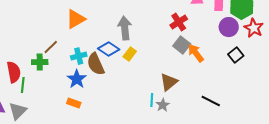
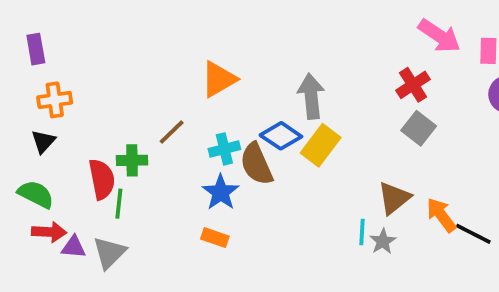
orange arrow: (196, 53) -> (441, 215), moved
yellow rectangle: (130, 54) -> (321, 145), size x1.5
green cross: (40, 62) -> (132, 160), moved

